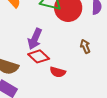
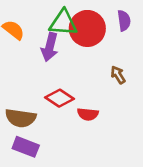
purple arrow: (35, 39) -> (50, 47), moved

